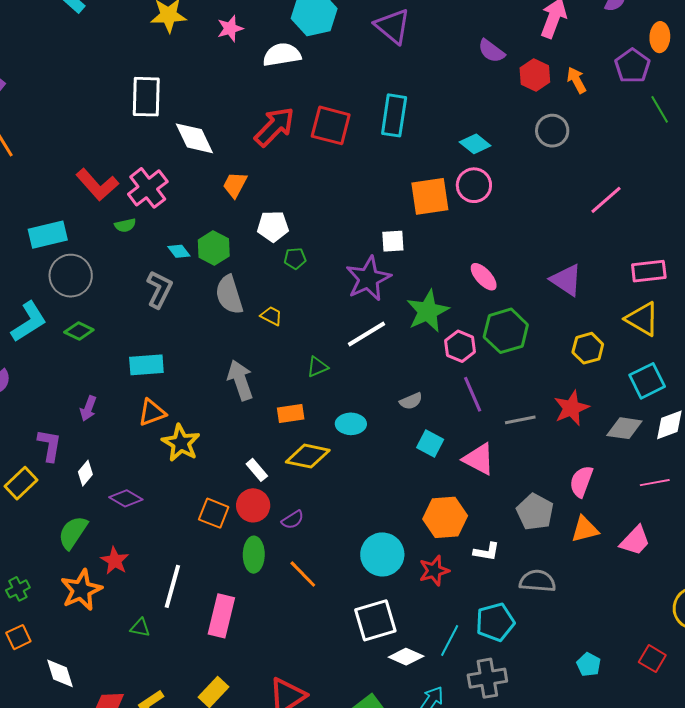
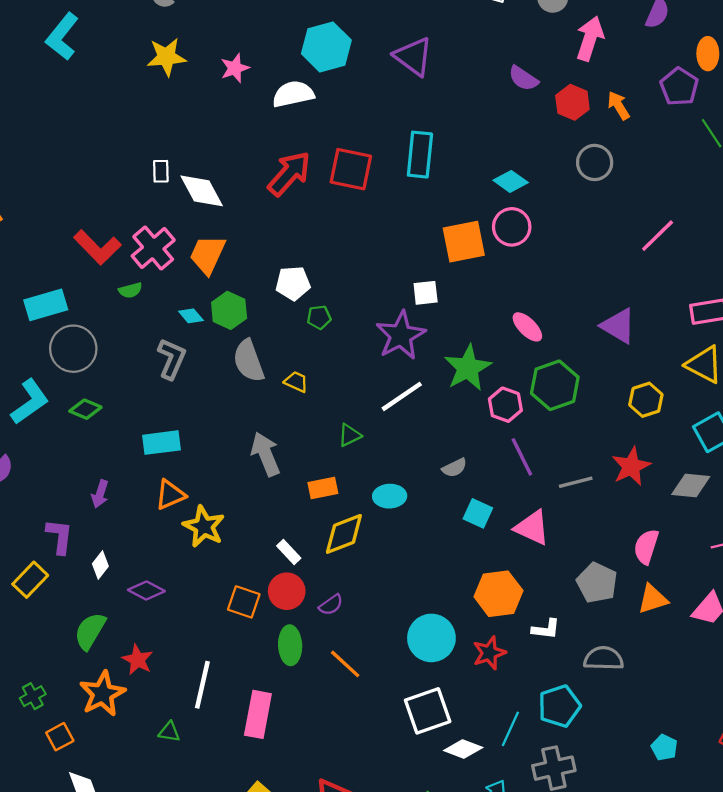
white rectangle: (146, 97) -> (161, 171), moved, size x0.5
orange trapezoid: (235, 185) -> (208, 255), moved, size x1.4
yellow diamond: (308, 456) -> (344, 534), turned -30
orange square: (18, 637) -> (60, 737), moved

